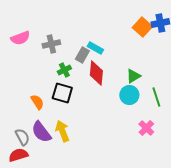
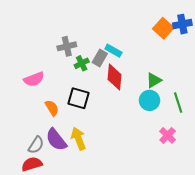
pink semicircle: (20, 38) -> (34, 79), moved
green cross: (64, 70) -> (82, 63), moved
gray semicircle: (22, 137) -> (36, 145), turned 60

